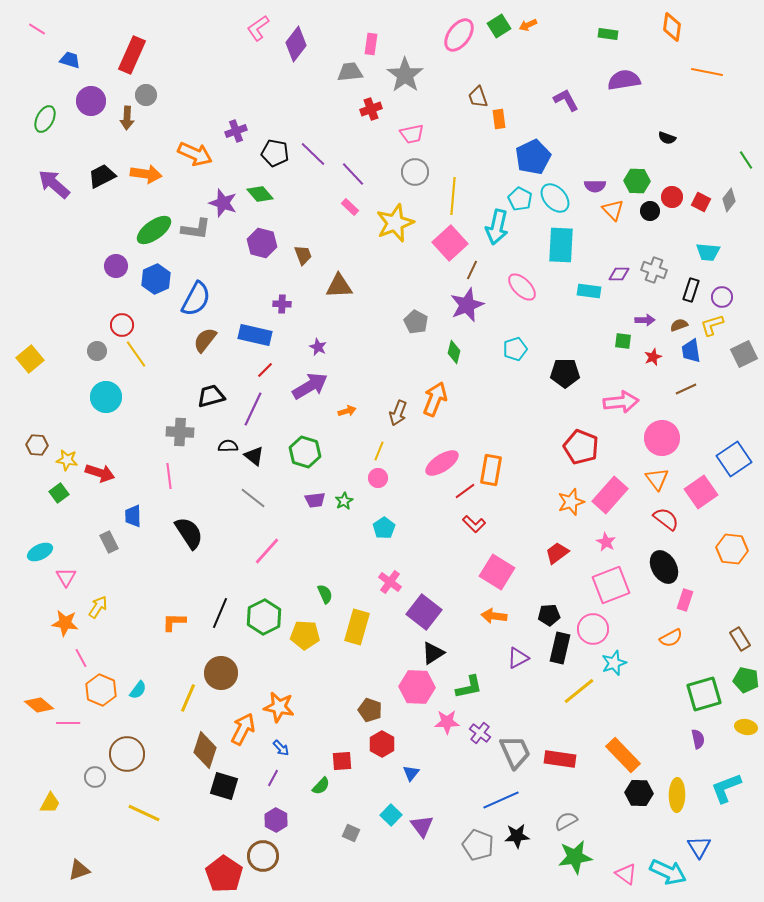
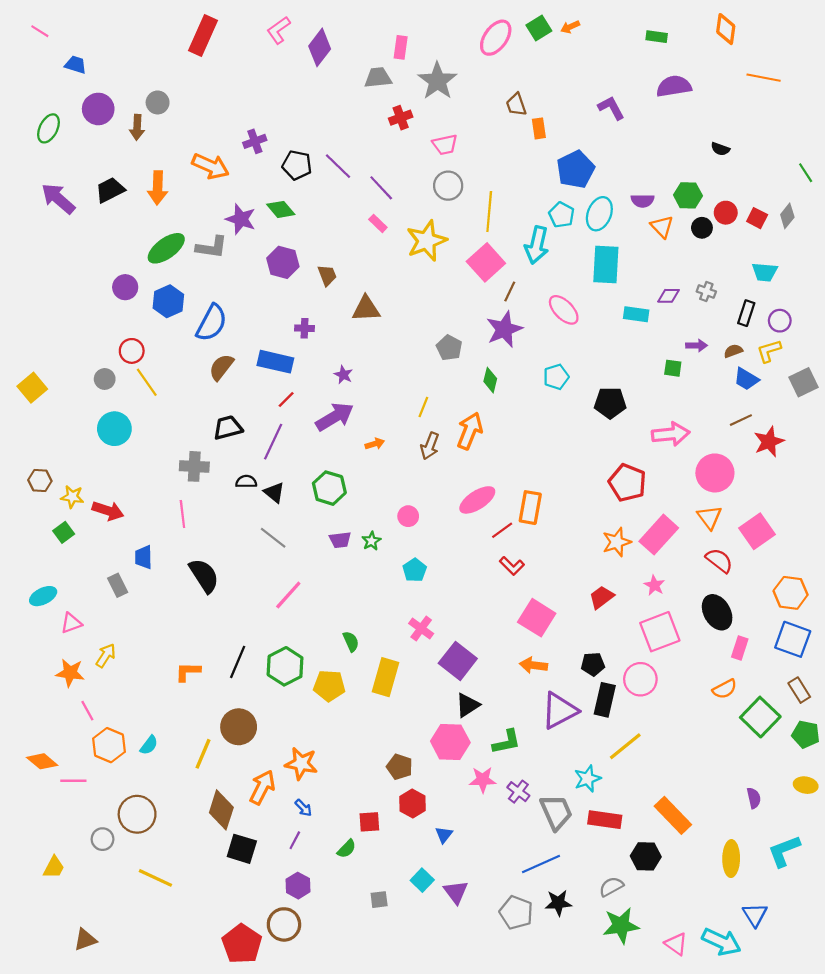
red rectangle: (132, 55) -> (203, 36), moved
orange arrow: (146, 174) -> (158, 188), turned 84
cyan ellipse: (555, 198) -> (599, 214), turned 64
gray cross: (654, 270) -> (706, 292), size x0.7
blue trapezoid: (691, 351) -> (746, 379), turned -50
red star: (653, 357) -> (769, 442), moved, size x1.6
yellow line: (379, 451) -> (423, 407), moved
blue square: (734, 459) -> (793, 639), moved, turned -36
pink triangle: (66, 577) -> (71, 623), turned 40
purple triangle: (518, 658) -> (559, 711), size x1.6
cyan star: (614, 663) -> (587, 779), moved
green square: (704, 694) -> (760, 717), moved, turned -30
black hexagon: (639, 793) -> (646, 856), moved
gray square: (351, 833) -> (379, 900), turned -30

